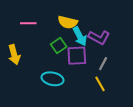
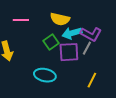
cyan arrow: (80, 36) -> (72, 33), turned 102
gray line: (103, 64) -> (87, 48), moved
yellow line: (100, 84) -> (92, 80), turned 56

